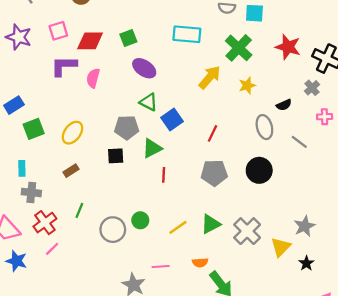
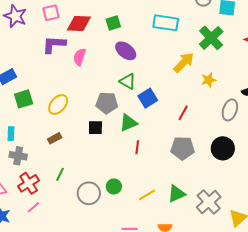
yellow star: (247, 85) -> (209, 80), moved
gray ellipse: (264, 127) -> (230, 110), turned 30

